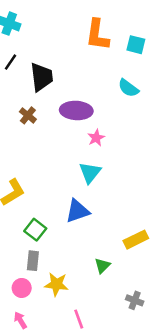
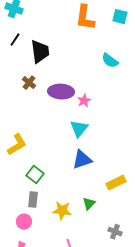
cyan square: (136, 45) -> (120, 17), moved
purple ellipse: (76, 110) -> (61, 92), moved
blue triangle: (78, 211) -> (82, 160), moved
yellow star: (56, 284) -> (62, 211), moved

